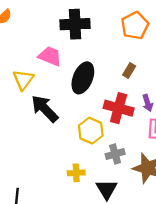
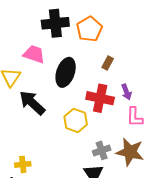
orange pentagon: (135, 26) -> (89, 29), moved
gray cross: (115, 154) -> (102, 150), moved
yellow cross: (76, 173) -> (23, 164), moved

